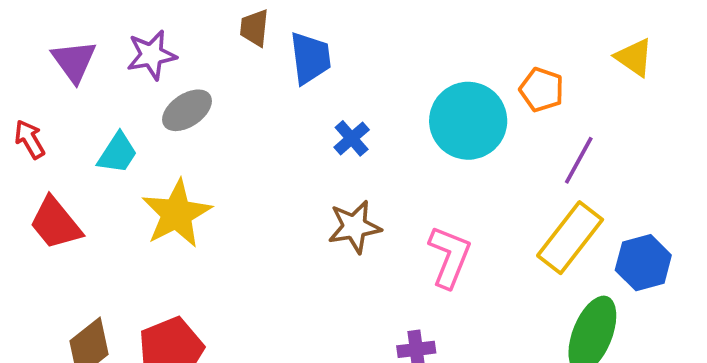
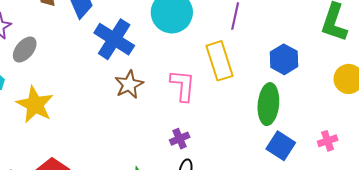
blue cross: (352, 138) -> (114, 39), size x2.0
yellow rectangle: (570, 238) -> (220, 61), moved, turned -39

